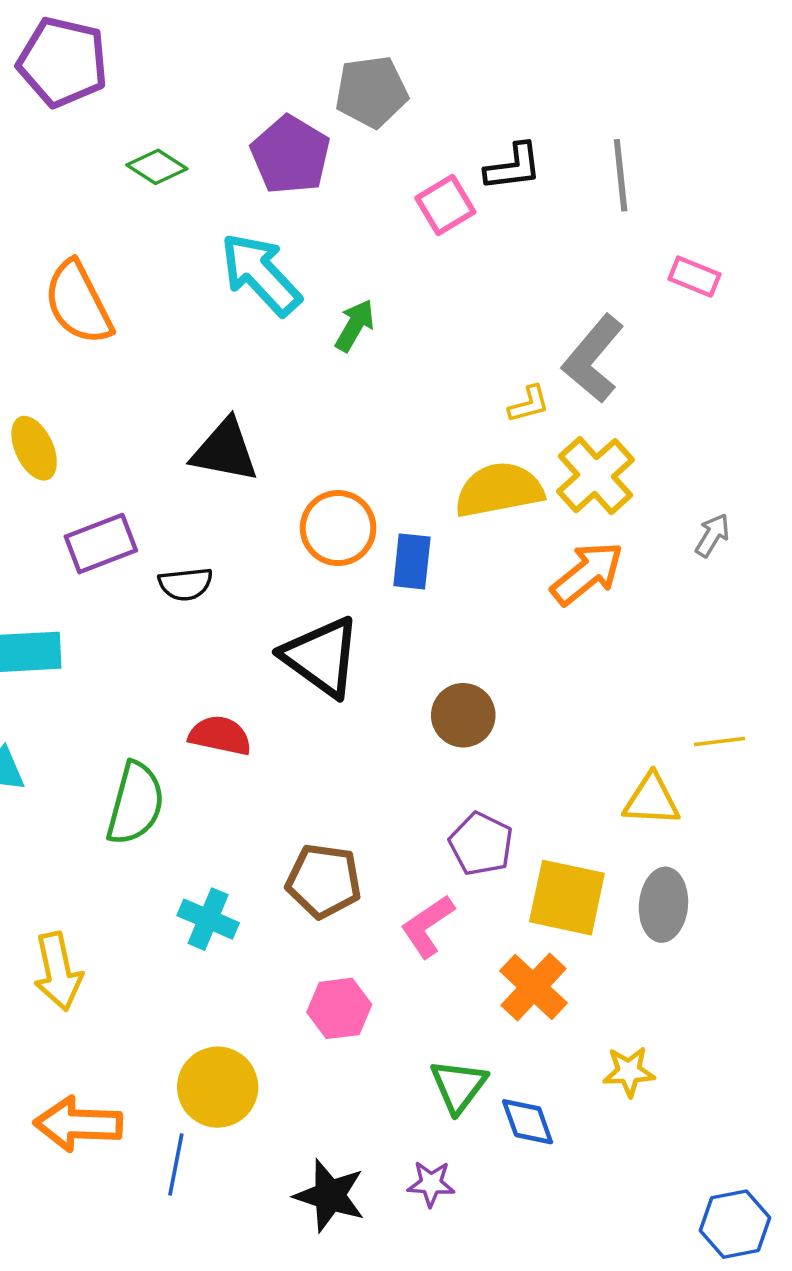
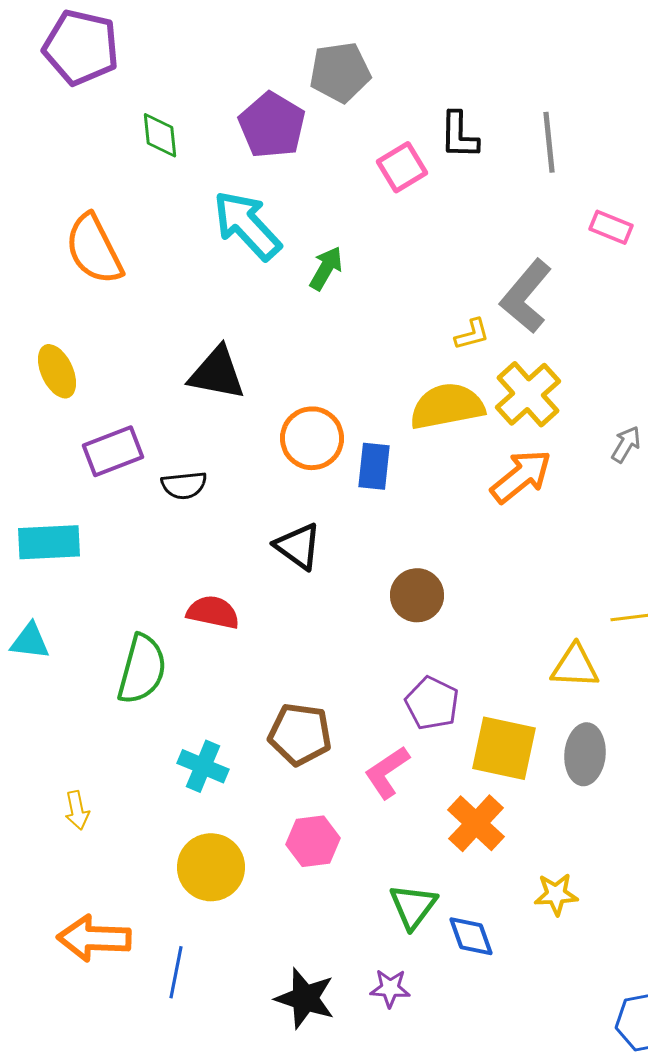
green diamond: (157, 167) -> (160, 135), turned 51
black L-shape: (513, 167) -> (459, 135), turned 98
black triangle: (321, 657) -> (298, 546), size x0.7
yellow arrow: (58, 971) -> (77, 810), size x0.6
yellow circle: (218, 1087) -> (211, 867), moved

